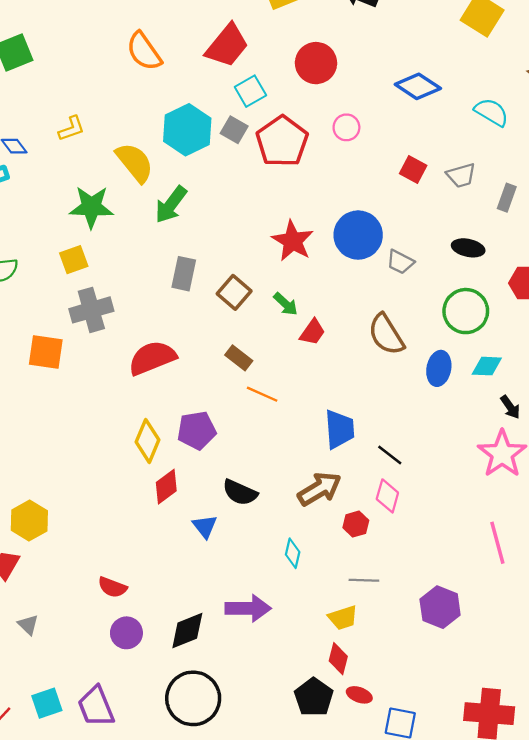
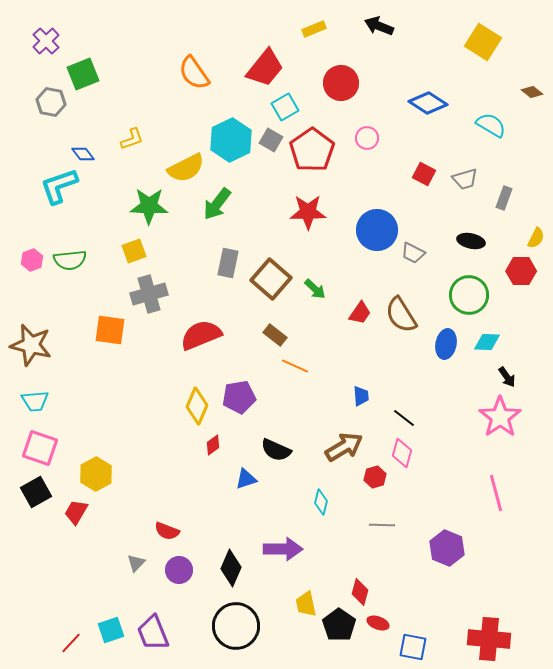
yellow semicircle: (135, 162) -> (186, 168), turned 102
red star: (293, 241) -> (308, 212), moved, turned -30
brown square: (234, 292) -> (271, 279), size x1.4
red trapezoid: (312, 332) -> (360, 313), moved
blue trapezoid: (339, 429) -> (361, 396), size x0.6
red diamond: (166, 487) -> (213, 445), size x0.7
blue triangle: (205, 526) -> (246, 479), turned 50
yellow trapezoid: (343, 618) -> (306, 604), moved, turned 96
gray triangle: (28, 625) -> (136, 563), moved, turned 30
black diamond: (187, 631) -> (231, 568), turned -45

